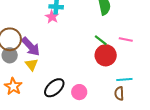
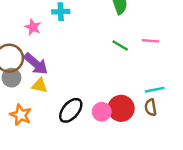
pink star: (52, 17) -> (33, 27), moved
red circle: (106, 55) -> (121, 108), moved
yellow triangle: (32, 65) -> (40, 86), turned -32

